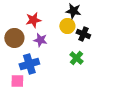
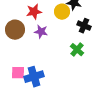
yellow circle: (67, 26) -> (62, 12), moved
blue cross: (29, 64) -> (34, 77), moved

